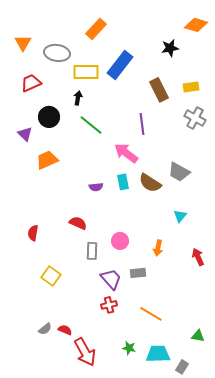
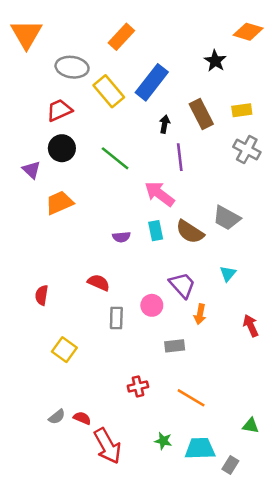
orange triangle: (23, 43) -> (26, 34), moved, size x1.5
black star: (170, 48) -> (215, 61), turned -30
yellow rectangle: (86, 72) -> (109, 91), turned 50
red trapezoid: (31, 83) -> (59, 110), moved
black arrow: (78, 98) -> (165, 124), moved
purple trapezoid: (111, 279) -> (182, 285), moved

